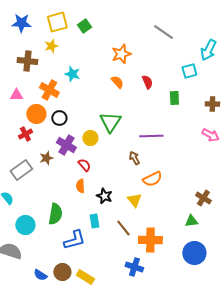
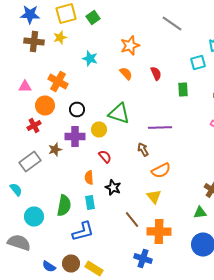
brown cross: (27, 61) -> (34, 42), moved
cyan star: (72, 74) -> (90, 58), moved
black circle: (59, 118) -> (77, 110), moved
green triangle: (110, 122) -> (119, 114), turned -45
purple cross: (66, 145) -> (75, 136), turned -30
red semicircle: (84, 165) -> (105, 156), moved
yellow triangle: (134, 200) -> (154, 196), moved
cyan rectangle: (94, 221) -> (90, 202), moved

